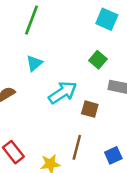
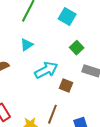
cyan square: (107, 19) -> (67, 16), moved

